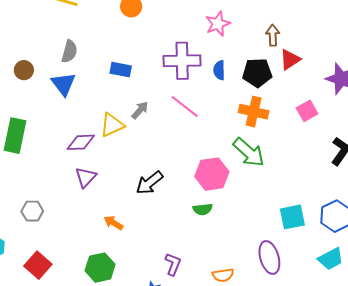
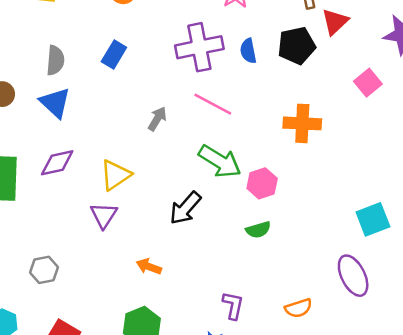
blue rectangle: (121, 70) -> (114, 55), moved, turned -60
orange cross: (254, 112) -> (302, 123), moved
yellow triangle: (112, 125) -> (116, 175), moved
purple diamond: (81, 142) -> (57, 163), moved
green arrow: (249, 152) -> (220, 161), moved
pink hexagon: (212, 174) -> (262, 183), size x0.7

